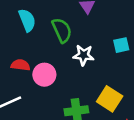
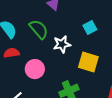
red semicircle: (20, 65) -> (12, 53), moved
yellow square: (110, 99) -> (88, 62), moved

